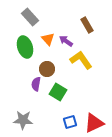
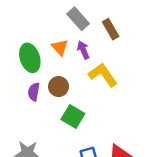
gray rectangle: (30, 17) -> (78, 19), moved
purple arrow: (66, 41) -> (83, 50), turned 32
purple semicircle: (36, 84) -> (34, 92), moved

